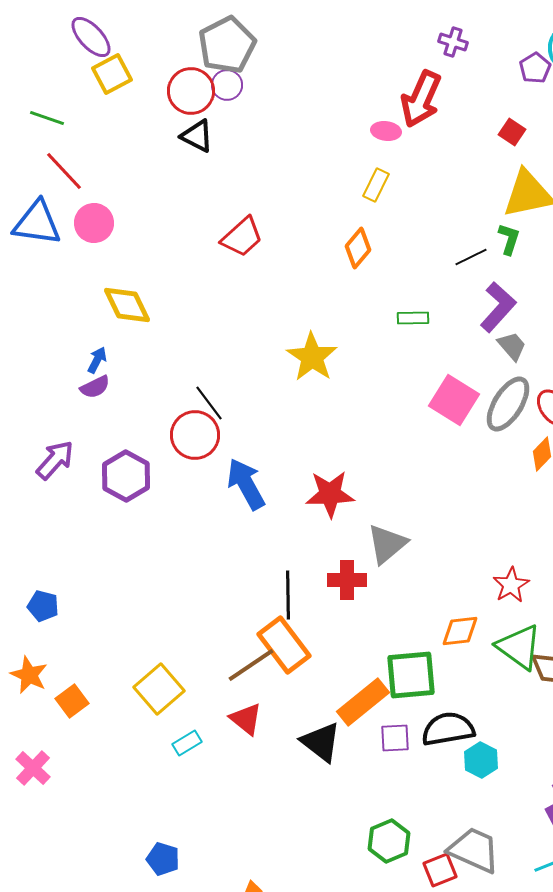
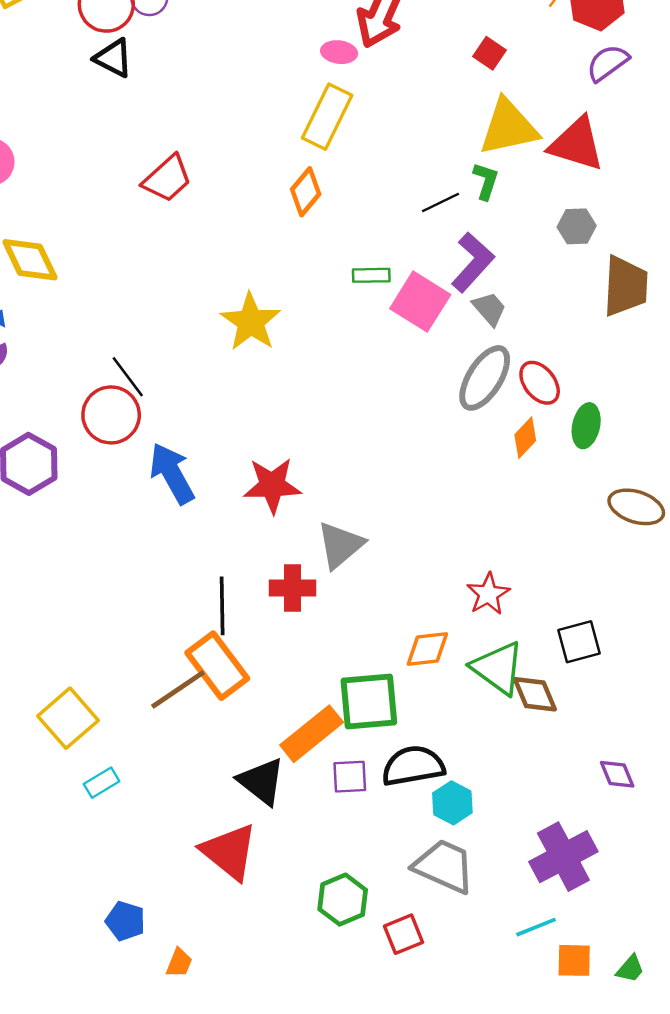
yellow rectangle: (376, 185) -> (327, 117), size x1.6
pink square: (454, 400) -> (420, 302), moved
red triangle: (246, 719) -> (229, 852), moved, size x1.5
gray trapezoid: (474, 850) -> (444, 866), moved
blue pentagon: (163, 859) -> (125, 921), moved

